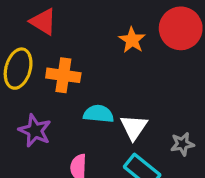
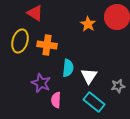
cyan semicircle: (99, 114) -> (68, 68), turned 90
purple star: (35, 131) -> (41, 83), moved

